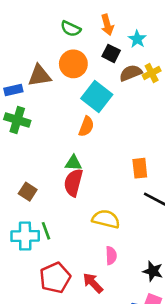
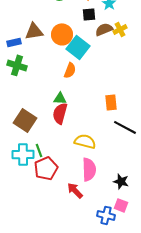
black square: (111, 53) -> (89, 14), turned -32
orange circle: (73, 64) -> (62, 34), moved
brown square: (28, 192) -> (25, 120), size x1.6
pink semicircle: (111, 256) -> (89, 169), size x1.6
red pentagon: (55, 278) -> (46, 168), moved

